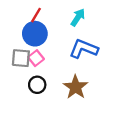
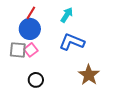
black circle: (37, 85) -> (36, 80), moved
brown star: (76, 87) -> (89, 75), moved

